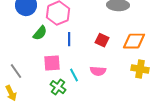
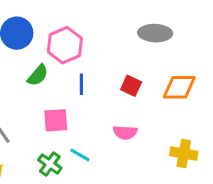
yellow cross: (140, 69) -> (184, 153), moved
cyan line: (74, 75) -> (80, 155), moved, turned -32
green cross: (58, 87) -> (50, 164), moved

